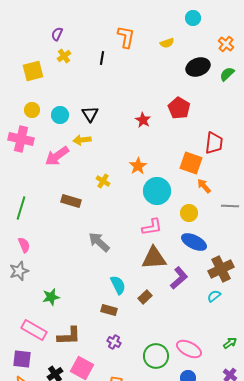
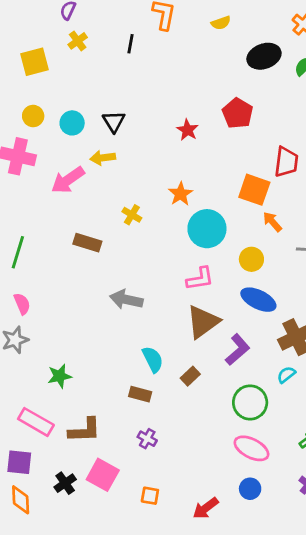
gray arrow: (99, 242) -> (126, 300), turned -30
brown triangle: (154, 258) -> (203, 322), turned -32
green circle: (156, 356) -> (250, 402), moved

